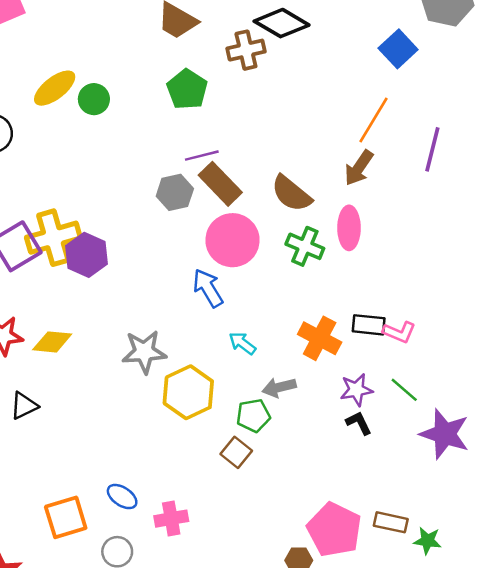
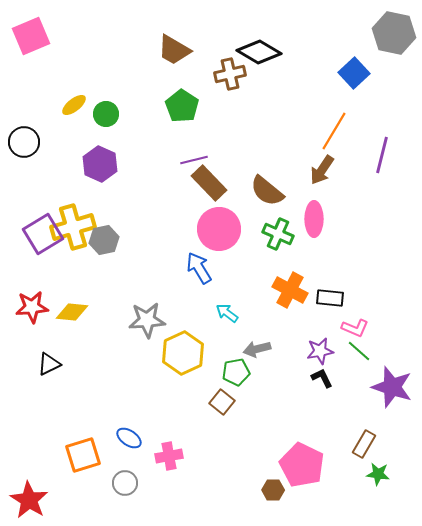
yellow ellipse: (55, 88) -> (74, 105), size x0.7
gray hexagon: (175, 192) -> (104, 240), moved
purple hexagon: (87, 255) -> (100, 164), moved
pink L-shape: (399, 332) -> (355, 328), moved
orange cross: (320, 338) -> (290, 290), moved
brown rectangle: (391, 522) -> (364, 444), moved, turned -72

